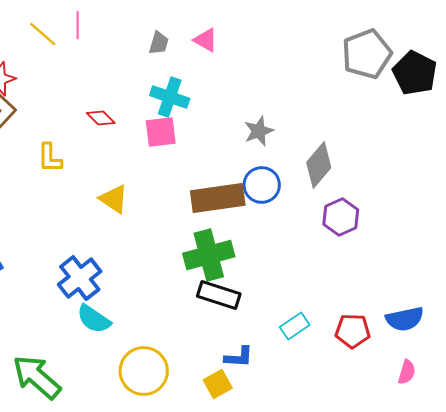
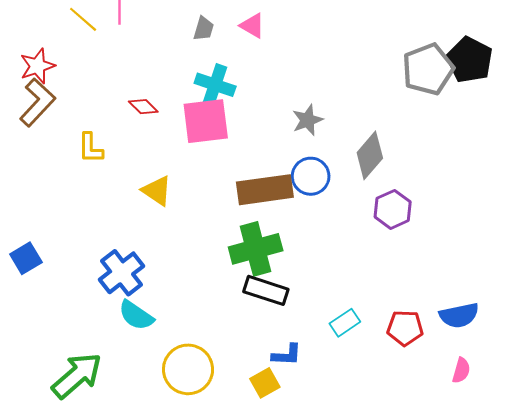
gray pentagon: (367, 54) -> (428, 69), moved
pink square: (161, 132) -> (206, 121), size x1.4
green arrow: (37, 377) -> (77, 376), turned 98

